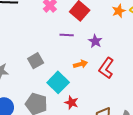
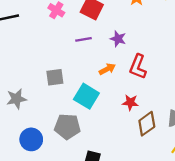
gray square: (36, 61) -> (55, 77), turned 35
red star: (71, 103) -> (130, 102), moved

